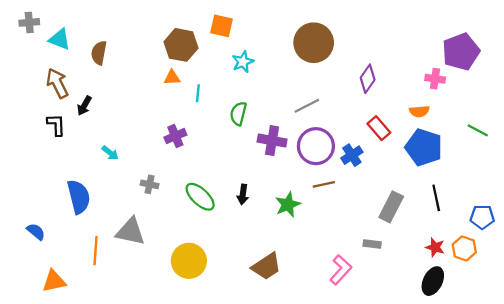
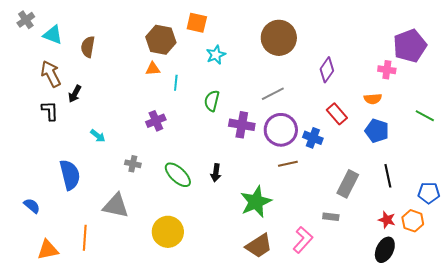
gray cross: (29, 22) -> (26, 20), turned -30
blue pentagon: (424, 147) -> (377, 131), size x0.7
blue cross: (352, 155) -> (313, 138), turned -36
green star: (288, 205) -> (256, 202), moved, size x1.4
orange line: (96, 251) -> (85, 238), moved
brown trapezoid: (266, 266) -> (259, 246), moved

